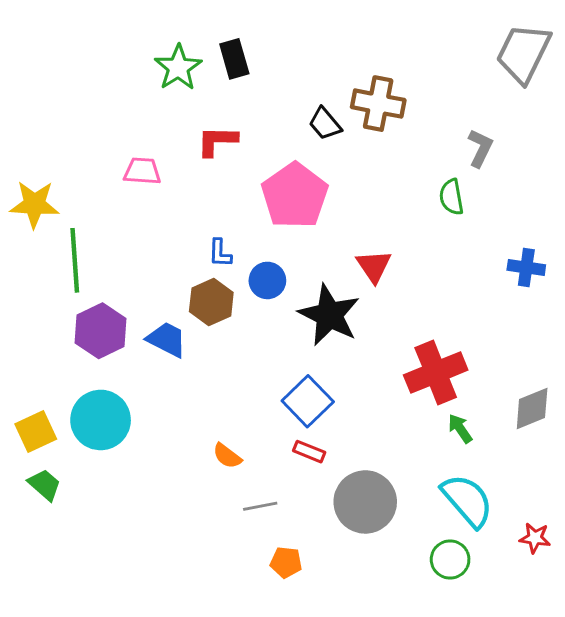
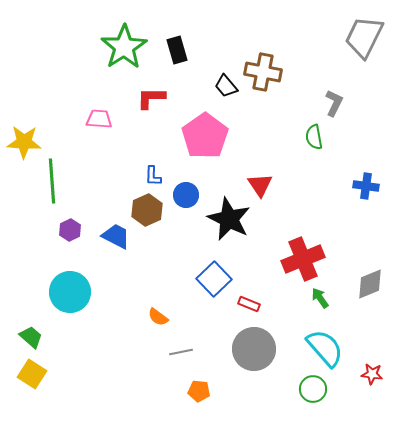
black rectangle: (234, 59) -> (177, 50), moved
green star: (178, 68) -> (124, 47), size x1.4
purple hexagon: (101, 331) -> (70, 230), size x0.6
yellow square: (36, 431) -> (32, 374), moved, turned -32
red rectangle: (309, 452) -> (249, 304), moved

